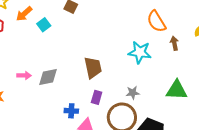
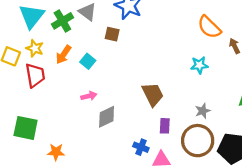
cyan star: (140, 52) -> (199, 65), size x0.7
pink arrow: (24, 75) -> (89, 96), moved
blue cross: (71, 111) -> (141, 147), turned 32

